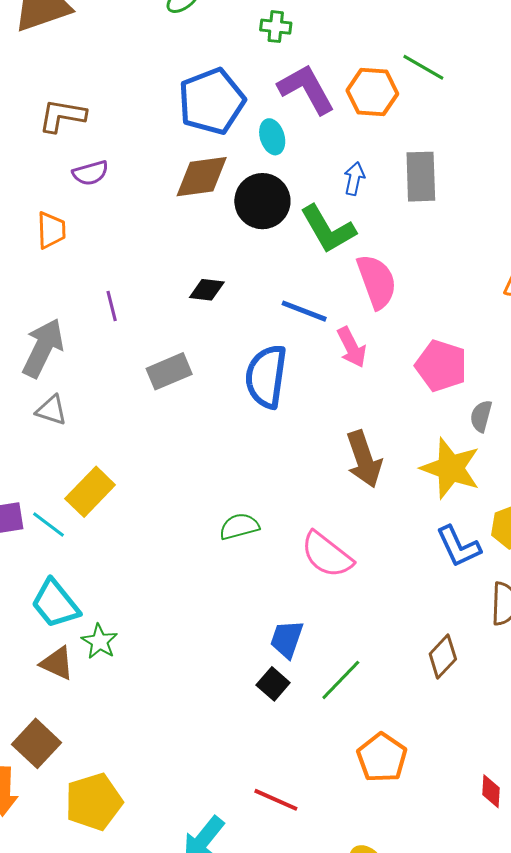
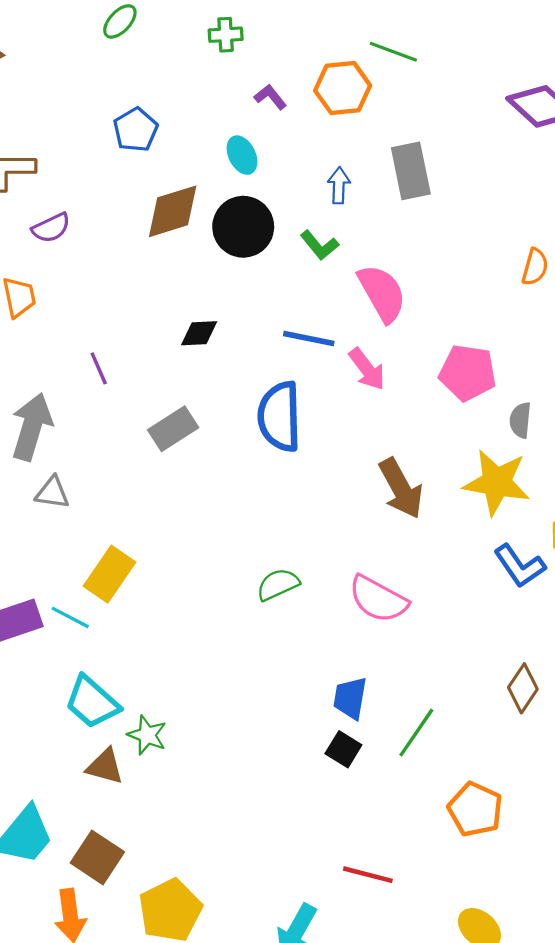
purple L-shape: (306, 89) -> (270, 97), size x0.5
blue pentagon: (212, 101) -> (136, 130), moved, size x0.6
green L-shape: (328, 229) -> (319, 245), size x0.6

